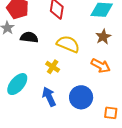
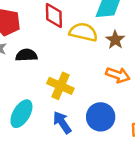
yellow semicircle: (68, 44) -> (83, 32), moved
yellow cross: (53, 67) -> (60, 86), size x1.5

